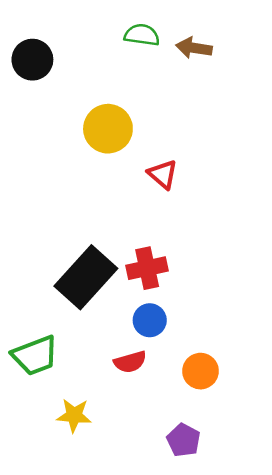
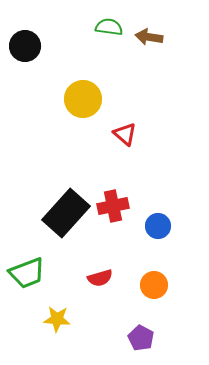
blue circle: (150, 320) -> (158, 226), moved

